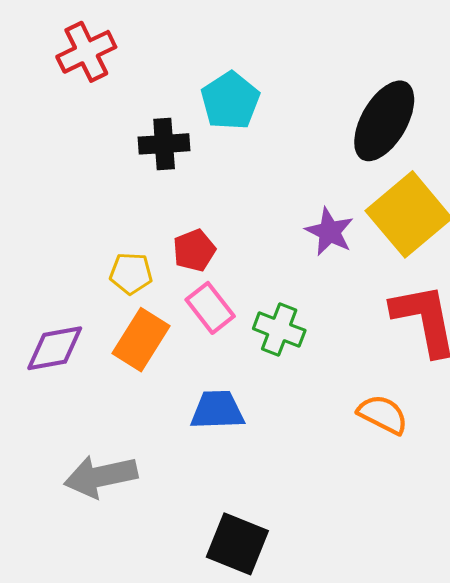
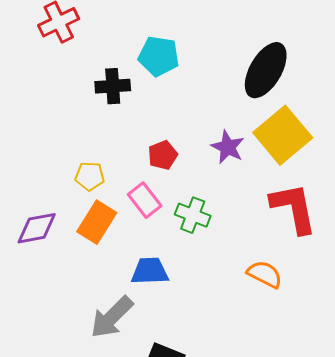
cyan pentagon: (230, 101) -> (159, 56), turned -30
red pentagon: (194, 250) -> (163, 155), moved
gray arrow: (101, 476) -> (112, 317), moved, turned -33

